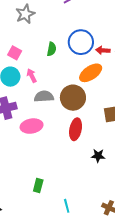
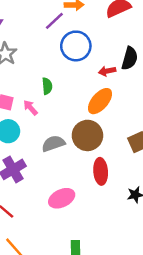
blue circle: (81, 42) -> (76, 46), moved
pink arrow: (32, 76) -> (30, 108), moved
pink ellipse: (32, 126) -> (62, 198), moved

